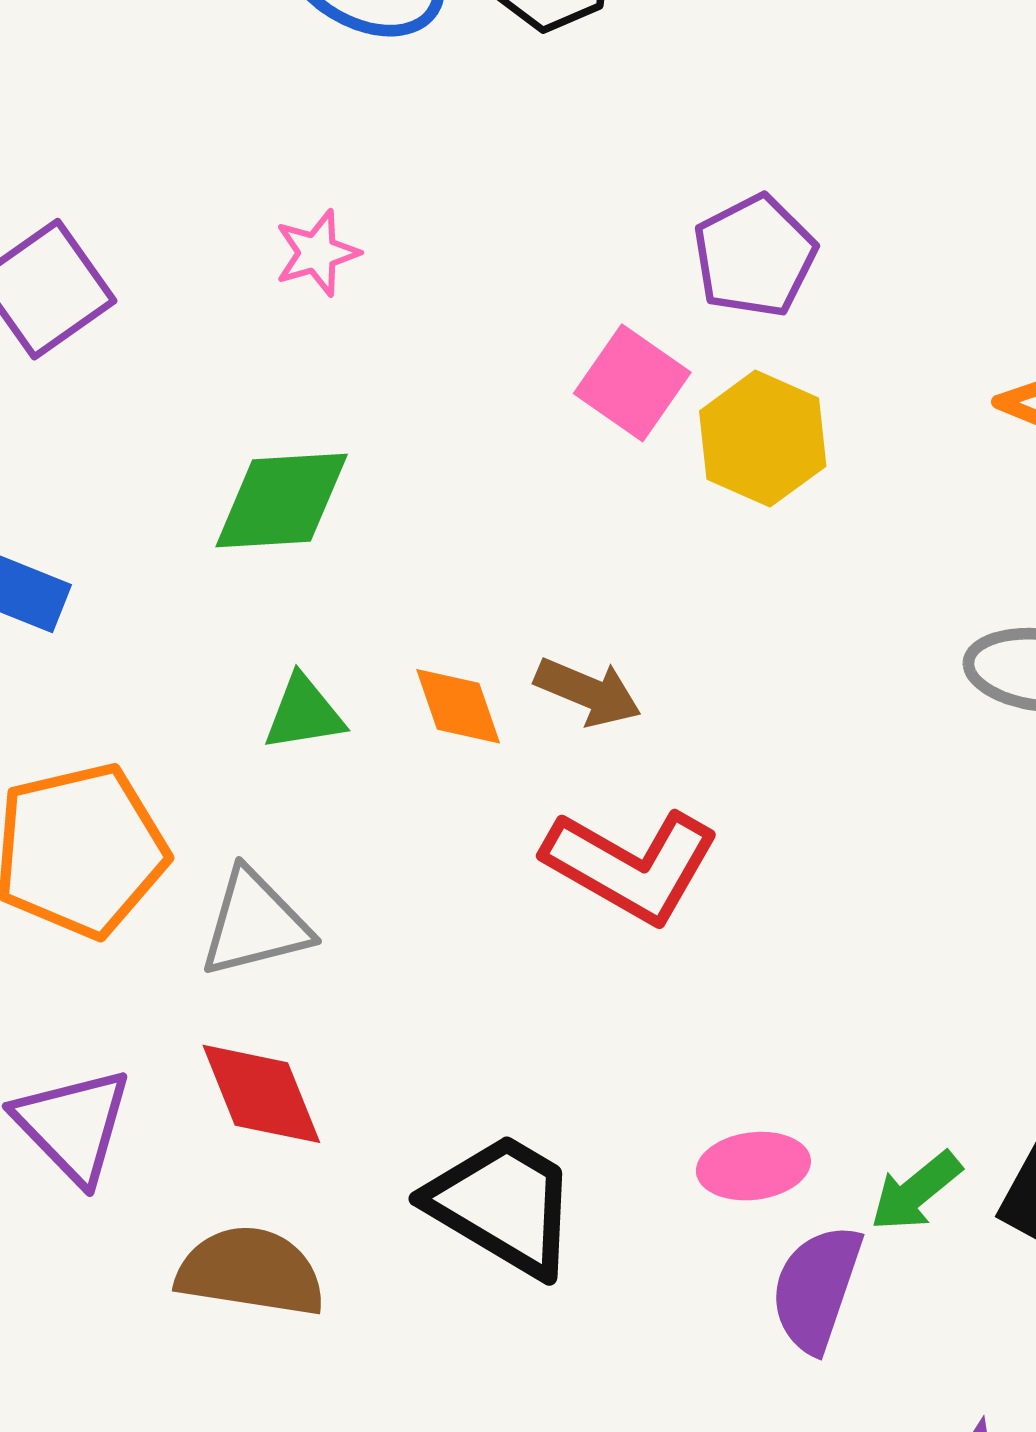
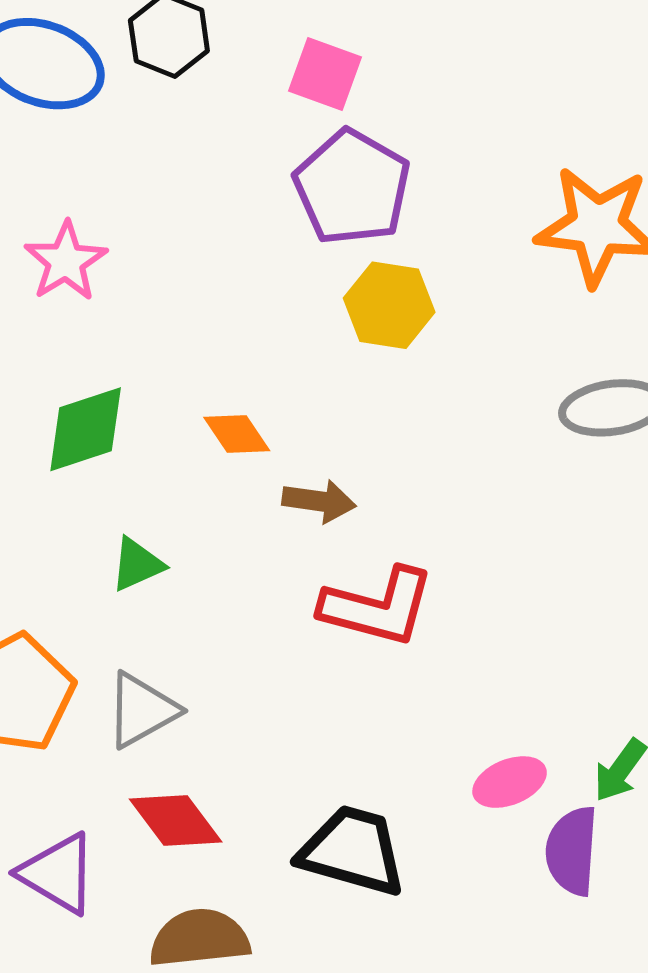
pink star: (317, 253) -> (66, 261), size x1.4
purple pentagon: (755, 256) -> (352, 187), size x1.4
pink square: (632, 383) -> (325, 74), moved
orange diamond: (458, 706) -> (237, 434), moved

